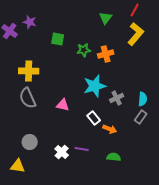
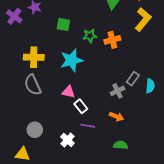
cyan star: (95, 86) -> (72, 60), moved
gray cross: (117, 98) -> (117, 91), moved
gray rectangle: (141, 117) -> (133, 79), moved
white rectangle: (94, 118) -> (81, 106), moved
purple line: (82, 149) -> (88, 126), moved

